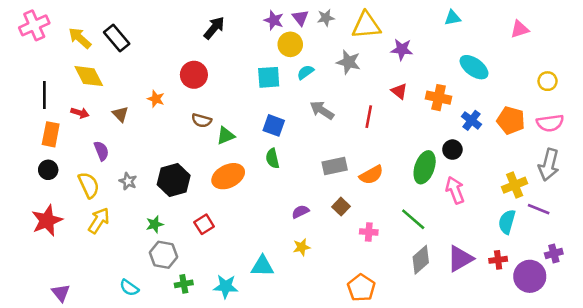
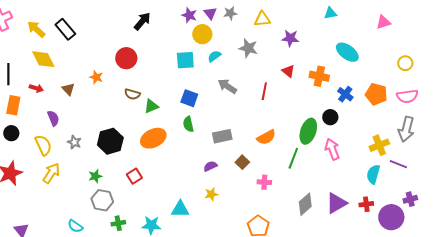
yellow triangle: (366, 25) -> (262, 19), size x0.7
gray rectangle: (335, 166) -> (222, 136), moved
green line: (413, 219) -> (293, 158), moved, turned 70

